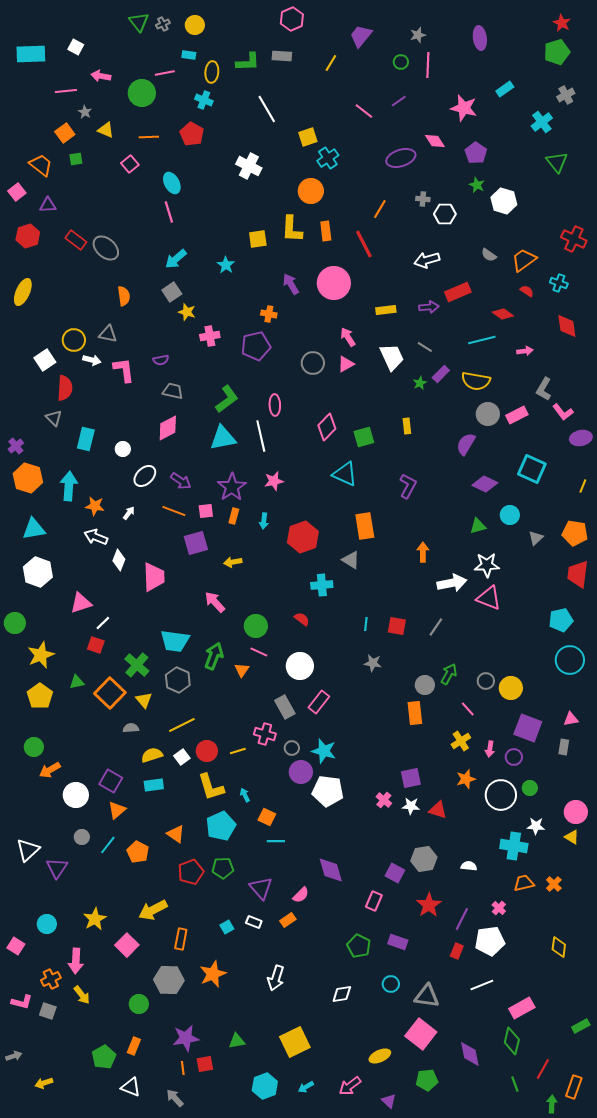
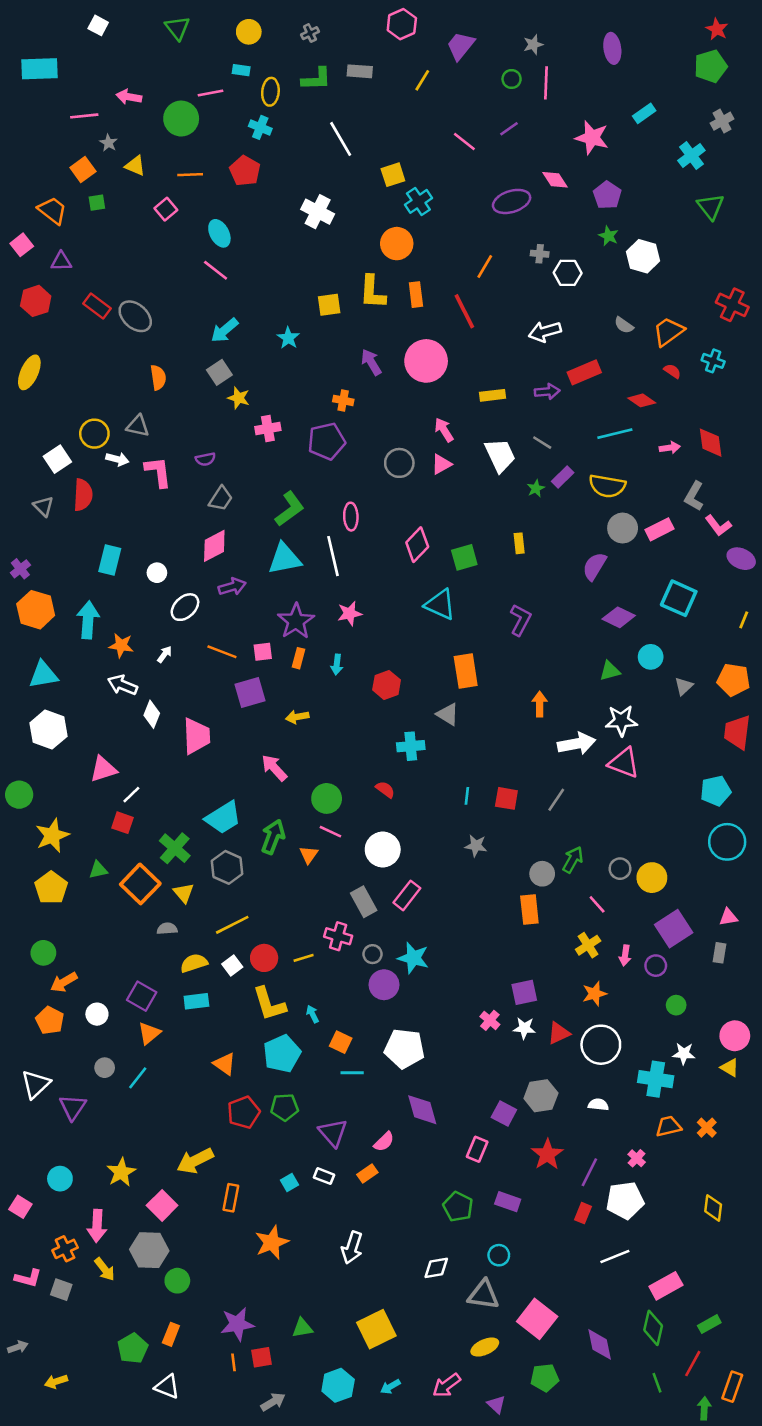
pink hexagon: (292, 19) -> (402, 24), moved
gray cross: (163, 24) -> (310, 33), moved
white square: (76, 47) -> (98, 25), moved
pink line: (169, 212) -> (216, 270), turned -35
red diamond: (567, 326) -> (711, 443), moved
gray trapezoid: (173, 391) -> (221, 499), turned 110
gray triangle: (54, 418) -> (43, 506), moved
purple ellipse: (581, 438) -> (741, 559), turned 35
purple arrow: (181, 481) -> (232, 587), moved, turned -50
red hexagon: (303, 537) -> (387, 685), size x0.7
cyan trapezoid: (175, 641) -> (223, 818), turned -40
purple square: (528, 728) -> (674, 929), turned 36
white pentagon: (328, 791) -> (404, 1049), moved
white circle: (76, 795) -> (97, 1014), size x0.7
white circle: (501, 795) -> (601, 1045), moved
red triangle: (438, 810) -> (559, 1033), turned -42
orange pentagon: (138, 852) -> (50, 1020), moved
gray hexagon: (169, 980) -> (149, 1250), moved
gray triangle: (427, 996) -> (483, 1295), moved
green rectangle: (581, 1026) -> (709, 1324), moved
gray arrow: (175, 1098) -> (273, 1402), moved, turned 102

